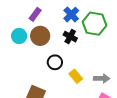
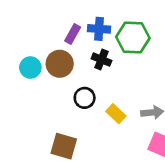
purple rectangle: (35, 14) -> (73, 34), moved
blue cross: (71, 15) -> (99, 29), turned -35

